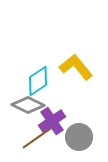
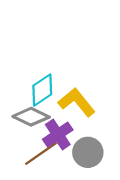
yellow L-shape: (76, 67) -> (77, 102), moved

